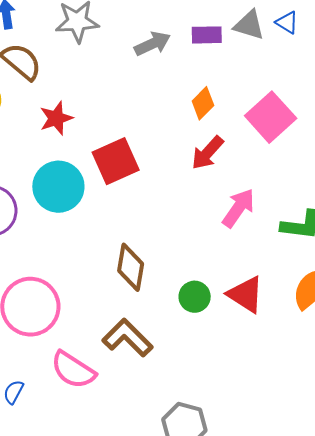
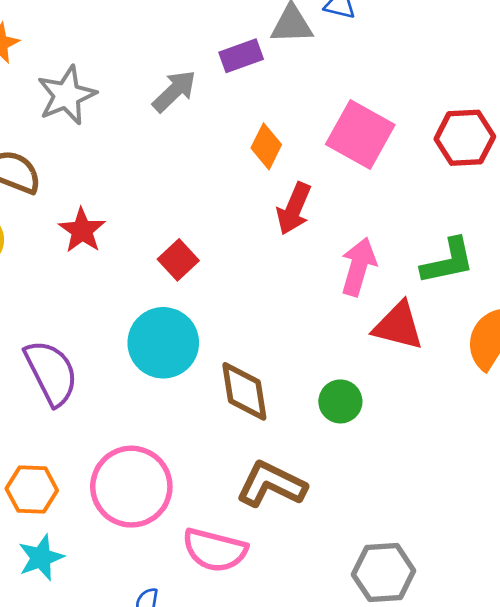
red square: (116, 161) -> (178, 260), size x0.6
cyan circle: (58, 187) -> (163, 343), moved
red triangle: (246, 294) -> (398, 326), moved

